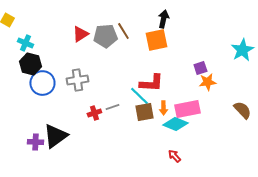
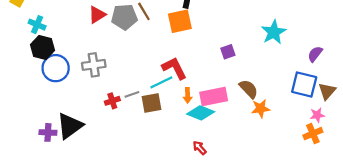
orange star: (207, 82) -> (261, 108), moved
red L-shape: (151, 83) -> (174, 68), turned -120
cyan line: (139, 96) -> (161, 82), turned -70
brown semicircle: (242, 110) -> (249, 89), moved
brown square: (144, 112) -> (152, 103), moved

